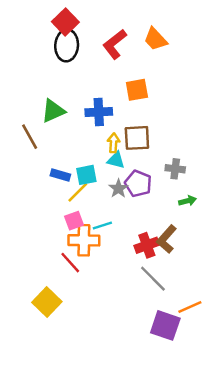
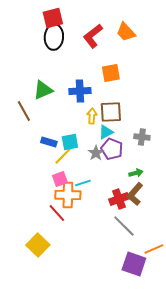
red square: (65, 22) -> (53, 18), turned 30
cyan triangle: (116, 160) -> (106, 132), moved, turned -42
green arrow: (188, 201) -> (136, 173), moved

